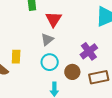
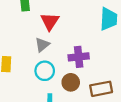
purple cross: (89, 51) -> (79, 57), moved, turned 30

